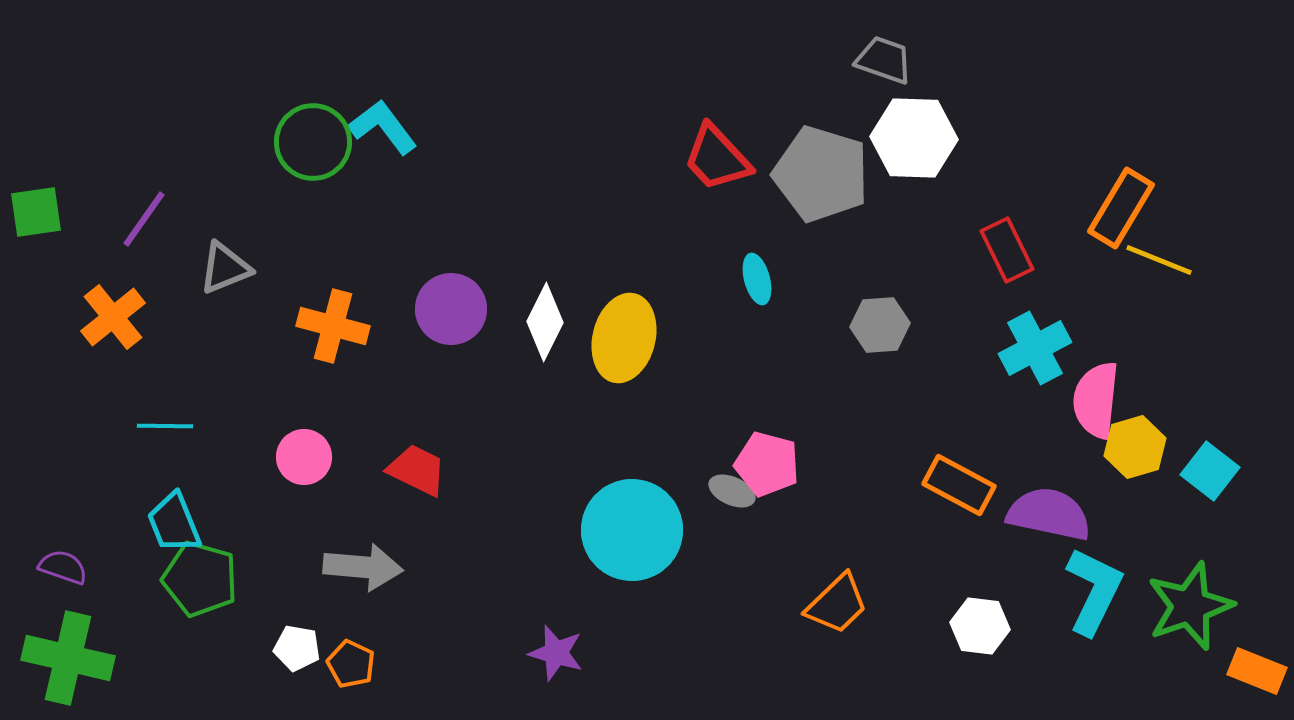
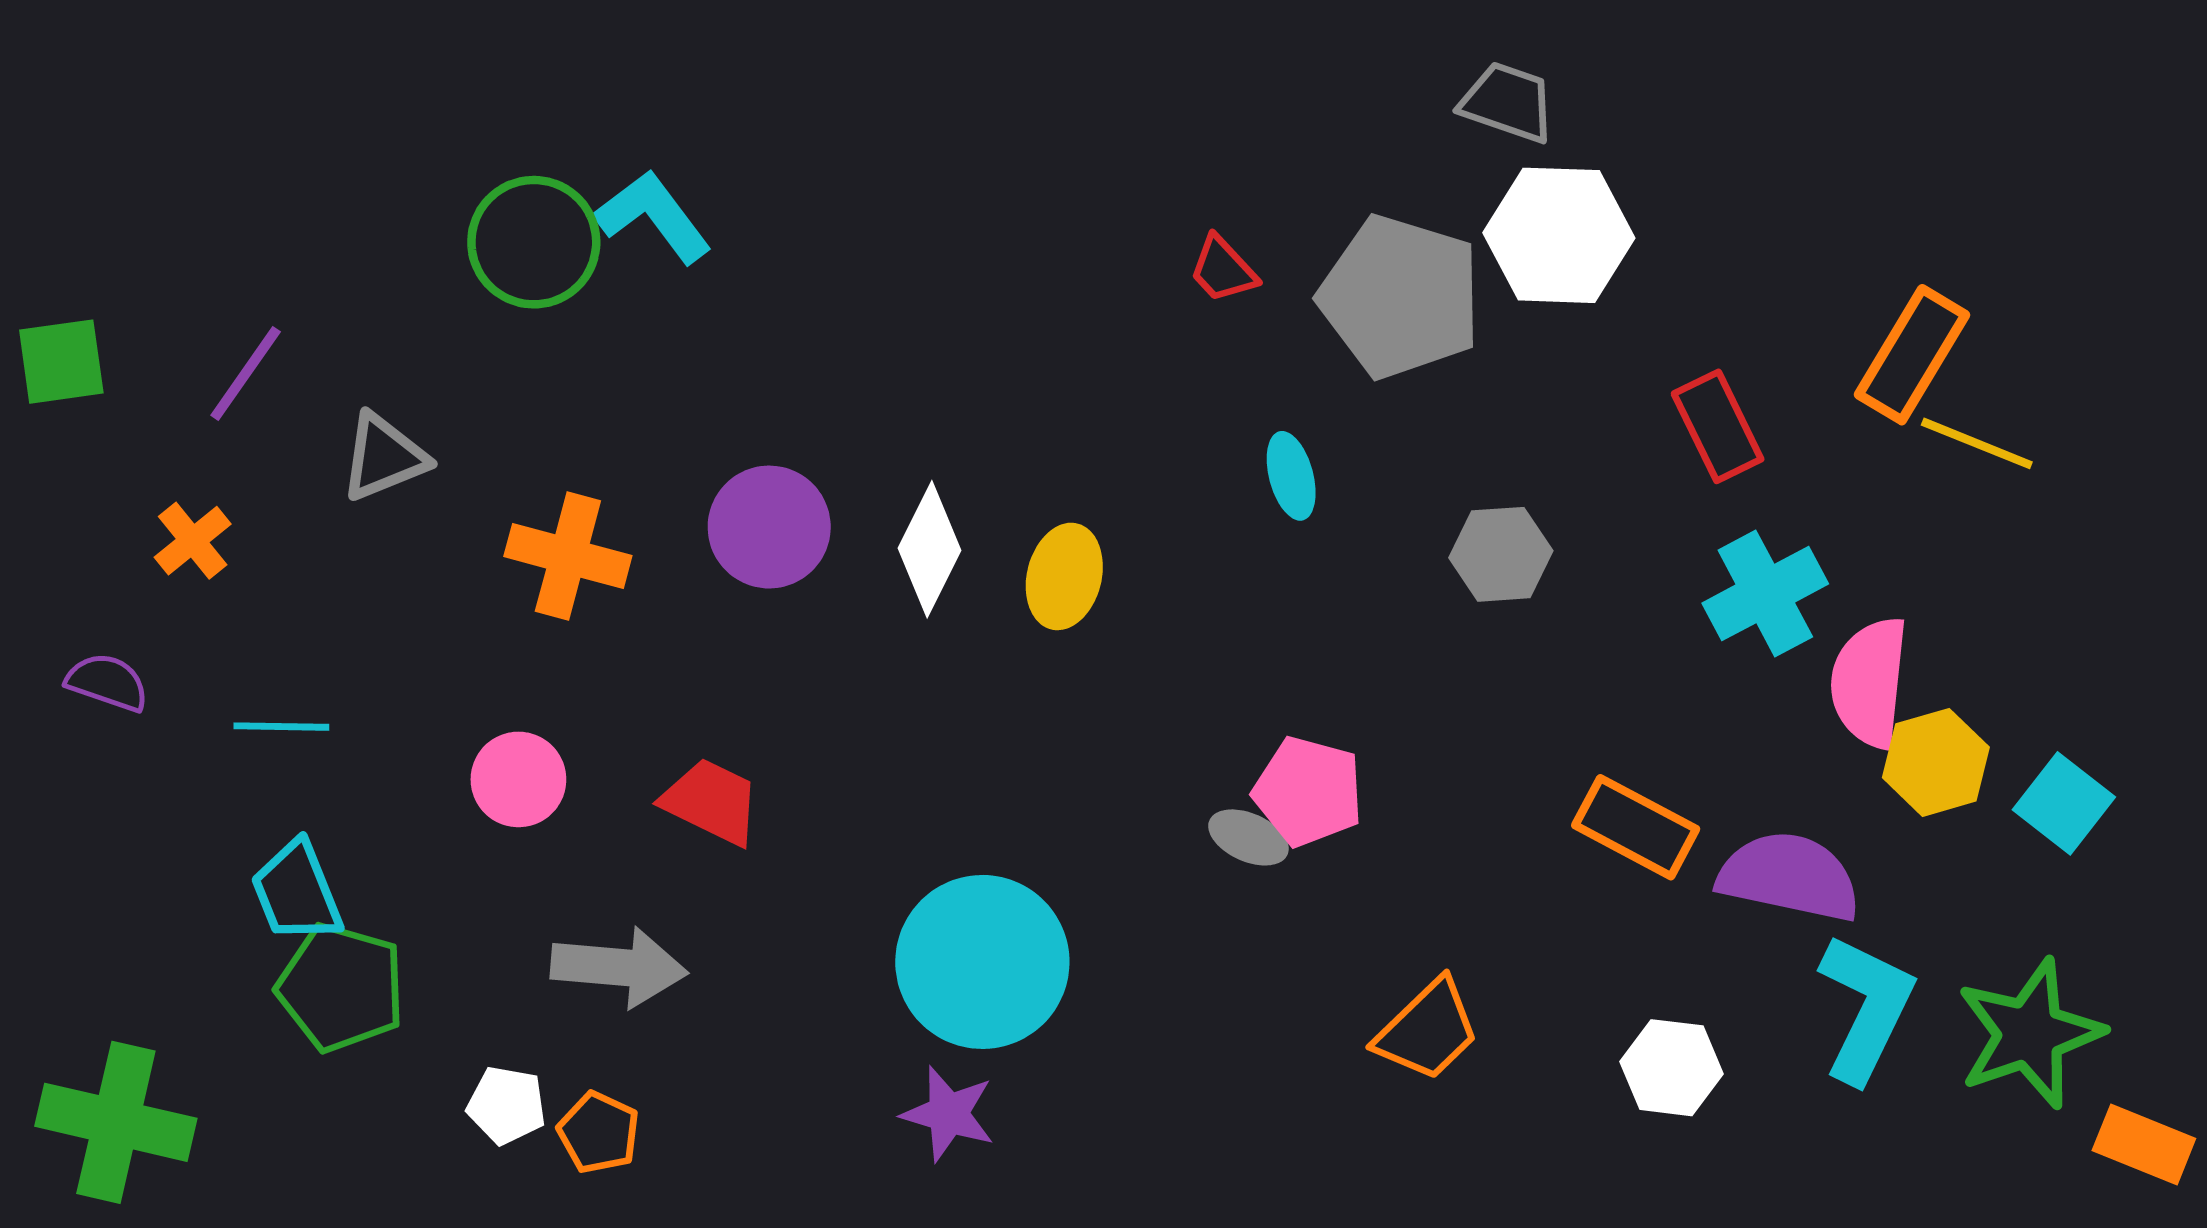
red trapezoid: (717, 158) -> (1223, 269), size x0.6
orange cross: (113, 317) -> (193, 541), size x0.7
yellow ellipse: (624, 338) -> (1064, 576), size x0.7
cyan circle: (632, 530) -> (982, 962), moved
purple semicircle: (63, 567) -> (107, 682), moved

